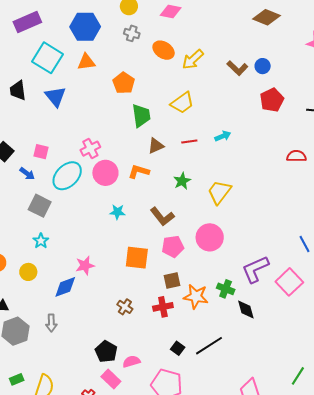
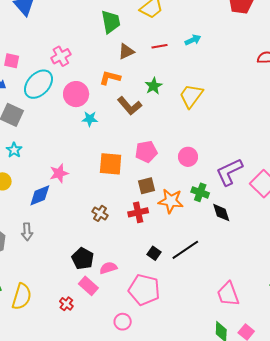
pink circle: (105, 173) -> (76, 94), moved
brown L-shape: (162, 217) -> (129, 106), moved
pink circle: (210, 237) -> (188, 157), moved, size x0.7

